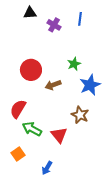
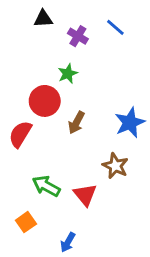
blue line: (80, 19) -> (115, 27), turned -56
green star: (74, 64) -> (68, 74), moved
brown arrow: (53, 85) -> (76, 123), turned -42
red semicircle: (18, 109) -> (20, 134), moved

